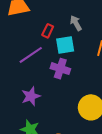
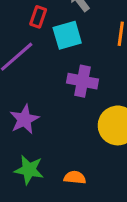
purple cross: (60, 69) -> (82, 81), moved

